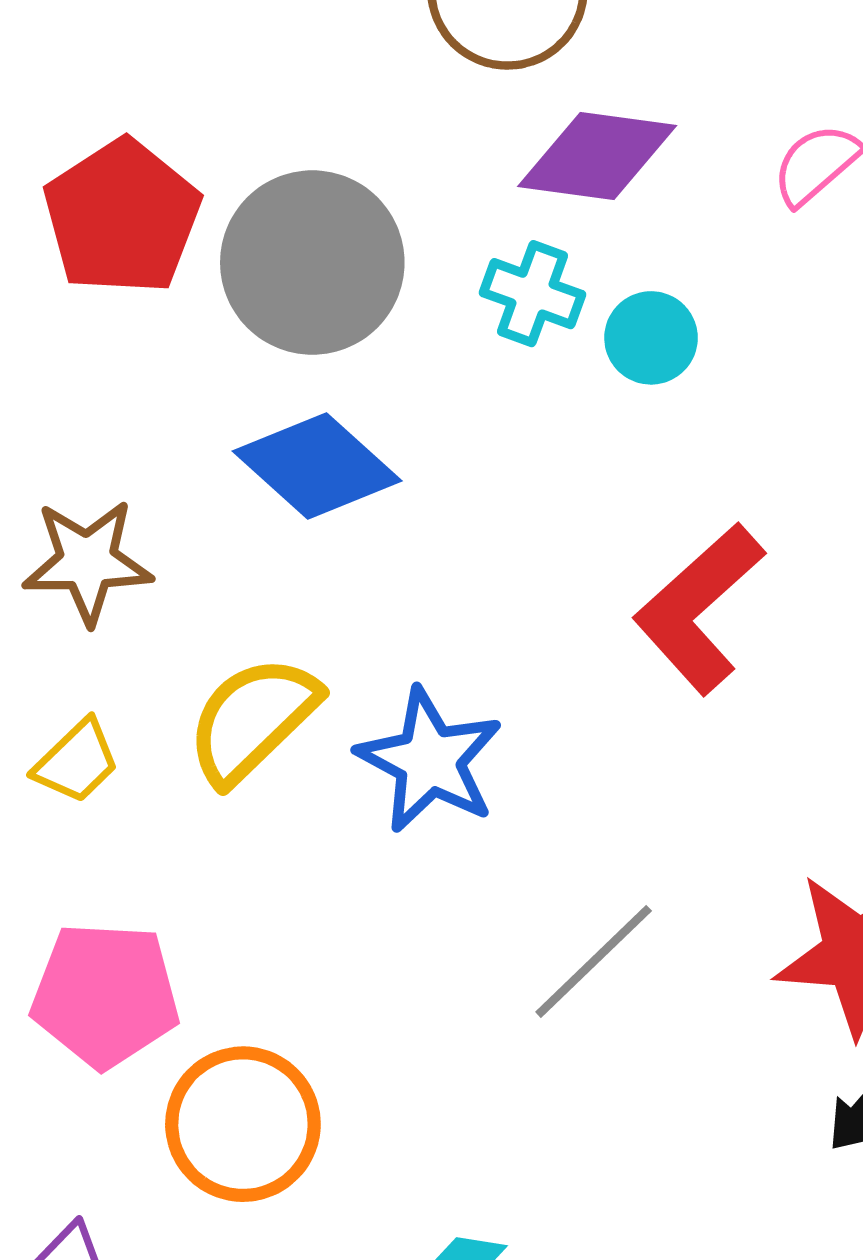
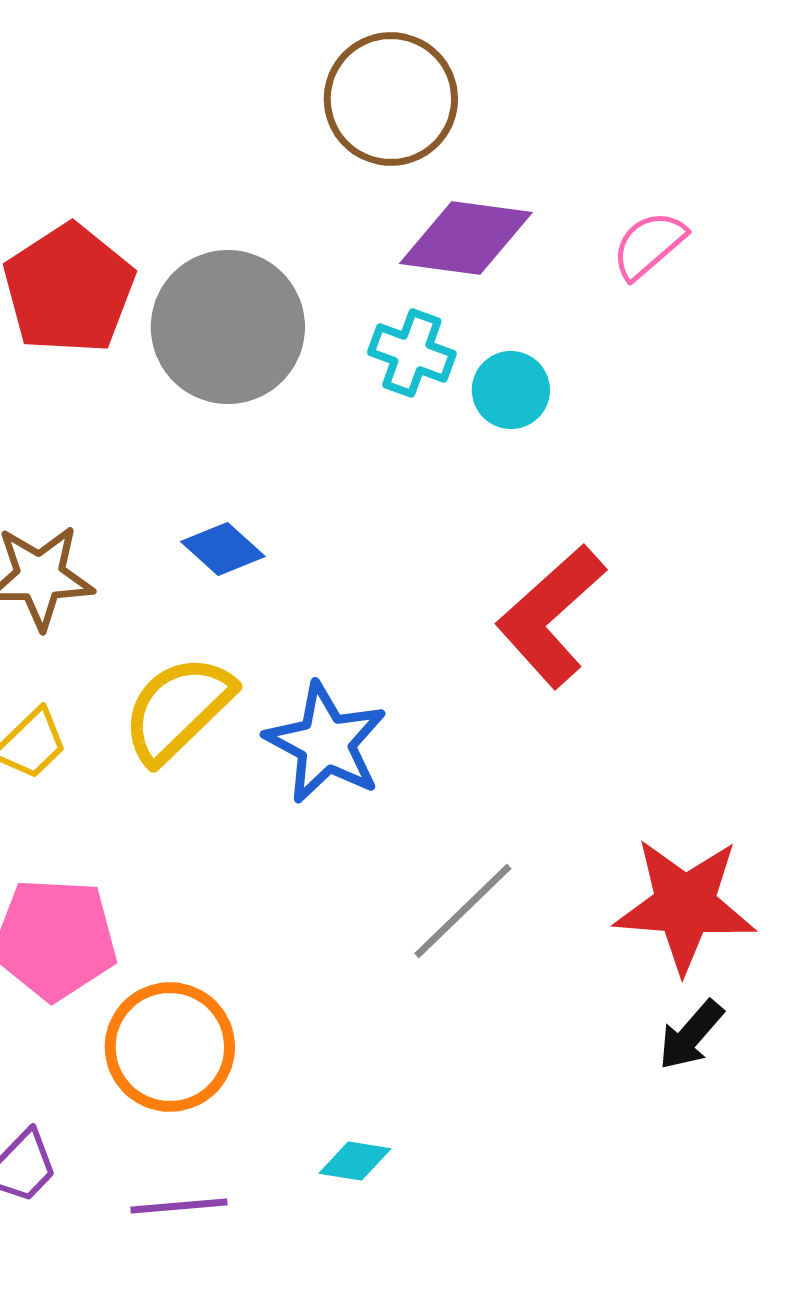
blue diamond: (317, 466) -> (223, 549), moved, size x0.6

